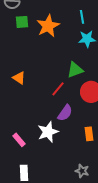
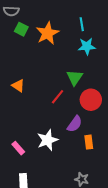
green square: (22, 22) -> (21, 29), turned 32
green triangle: (75, 70) -> (75, 78), turned -36
purple semicircle: (65, 113) -> (75, 124), moved

